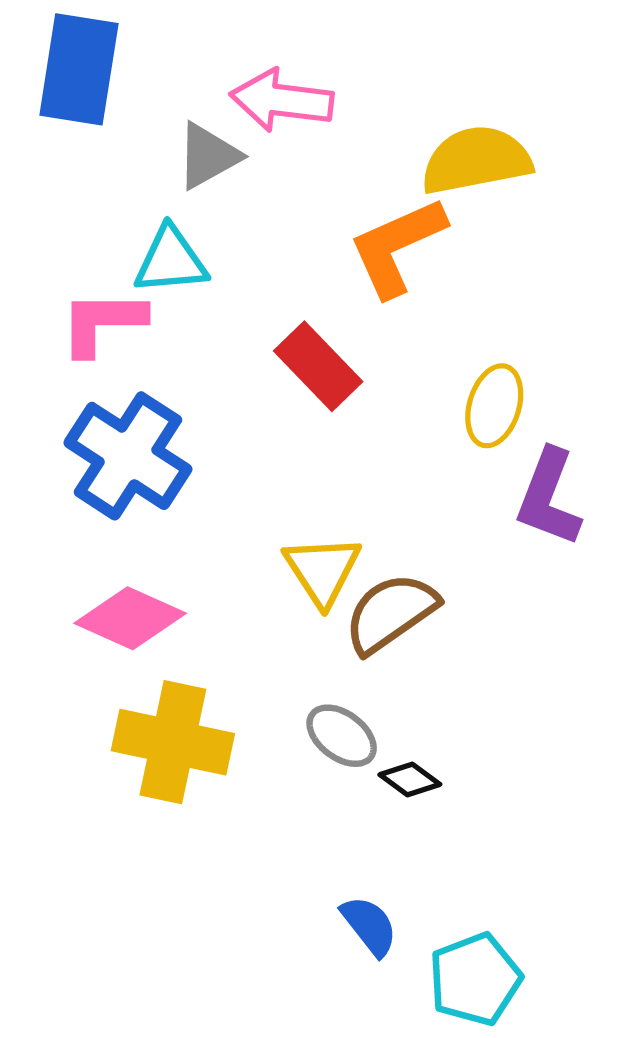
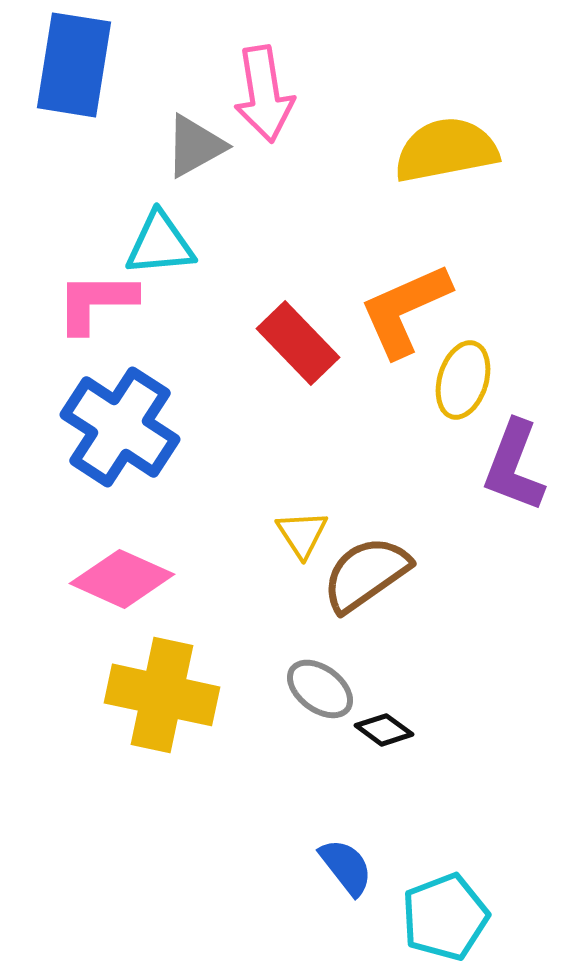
pink arrow: (282, 100) -> (264, 94), turned -106
orange L-shape: (397, 247) -> (405, 310), moved
yellow triangle: (322, 570) -> (302, 534), size x0.7

